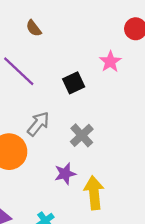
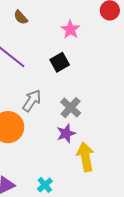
pink star: (110, 62) -> (70, 29), moved
purple star: (65, 174) -> (66, 133), moved

